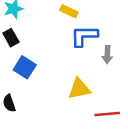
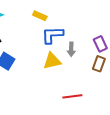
yellow triangle: (79, 89) -> (52, 61), moved

